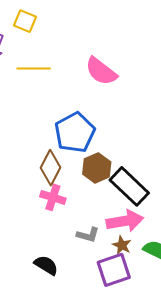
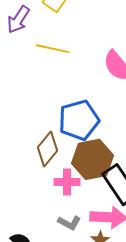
brown hexagon: (97, 168) -> (92, 159), size x1.4
pink cross: (53, 197) -> (67, 182), moved, turned -30

